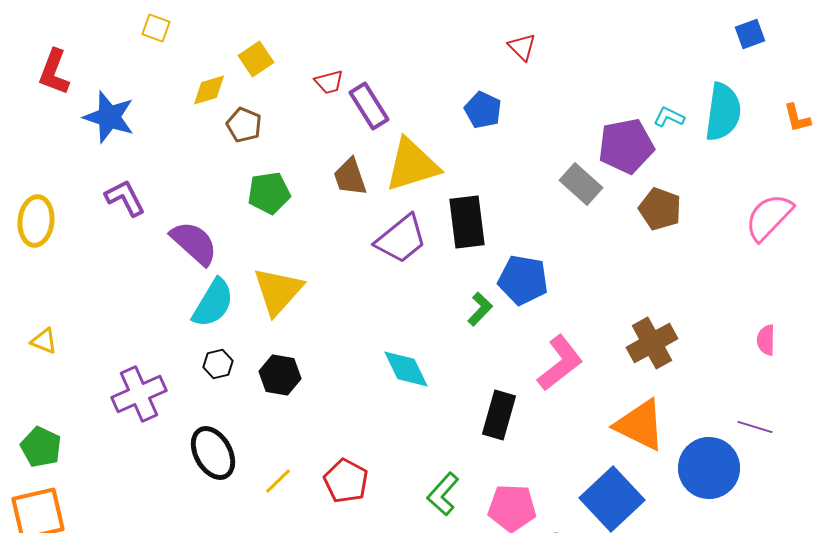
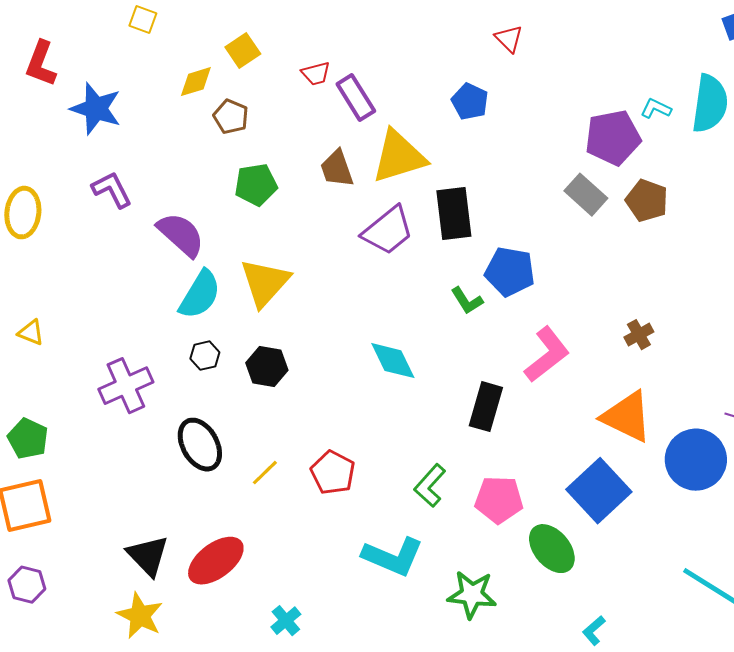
gray rectangle: (581, 184) -> (586, 195), moved
green L-shape: (480, 309) -> (467, 301), turned 104
brown cross: (652, 343) -> (639, 335), size x0.6

